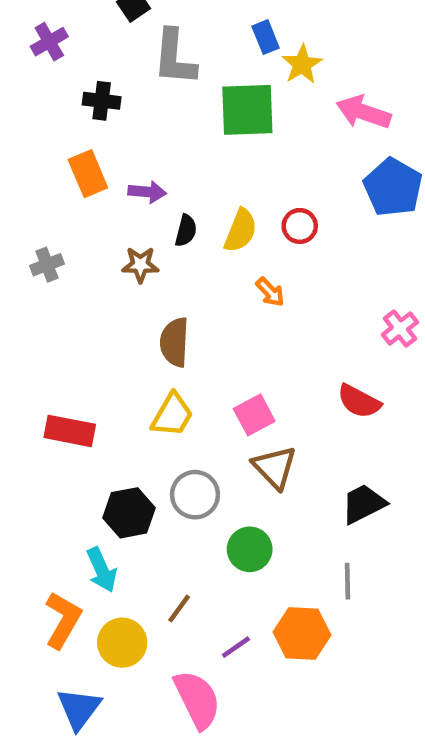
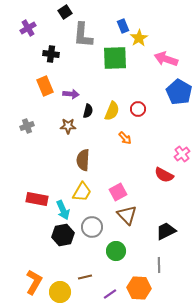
red semicircle: (359, 401) -> (164, 175), moved
cyan arrow: (102, 570) -> (63, 210), moved
brown line: (179, 608) -> (85, 277), turned 40

